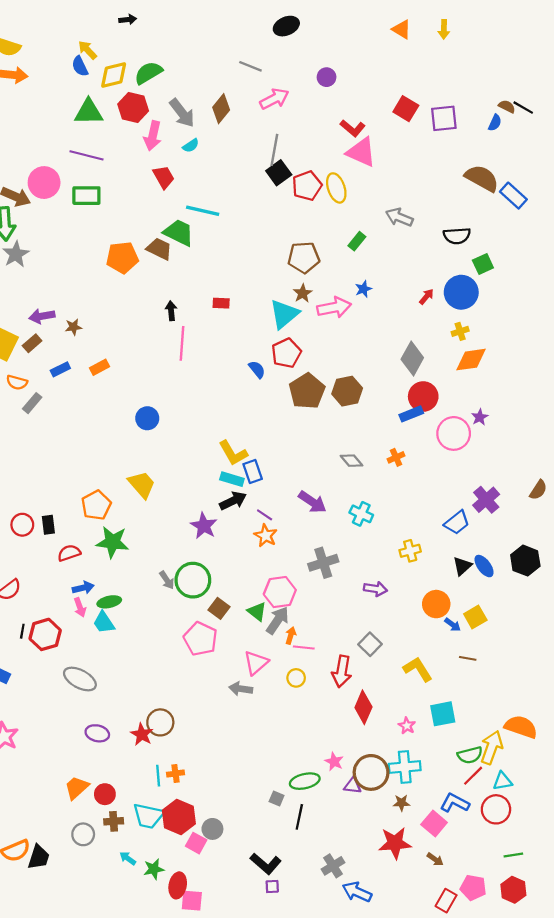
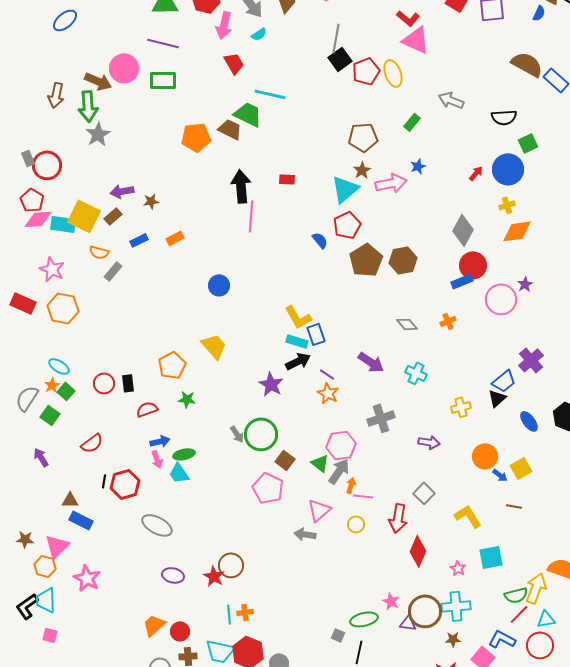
black arrow: (171, 311) -> (241, 186), size x1.8
green star: (112, 542) -> (187, 399), size x0.6
black triangle: (462, 566) -> (497, 398), moved

